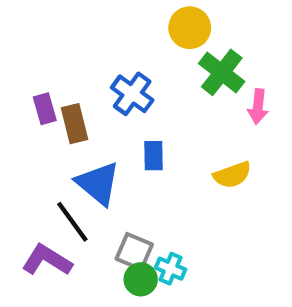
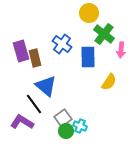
purple rectangle: (45, 109) -> (21, 51), size x1.5
blue rectangle: (153, 156) -> (88, 57), moved, size x1.5
yellow semicircle: (232, 175) -> (109, 82), turned -36
gray square: (134, 252) -> (63, 118), turned 30

